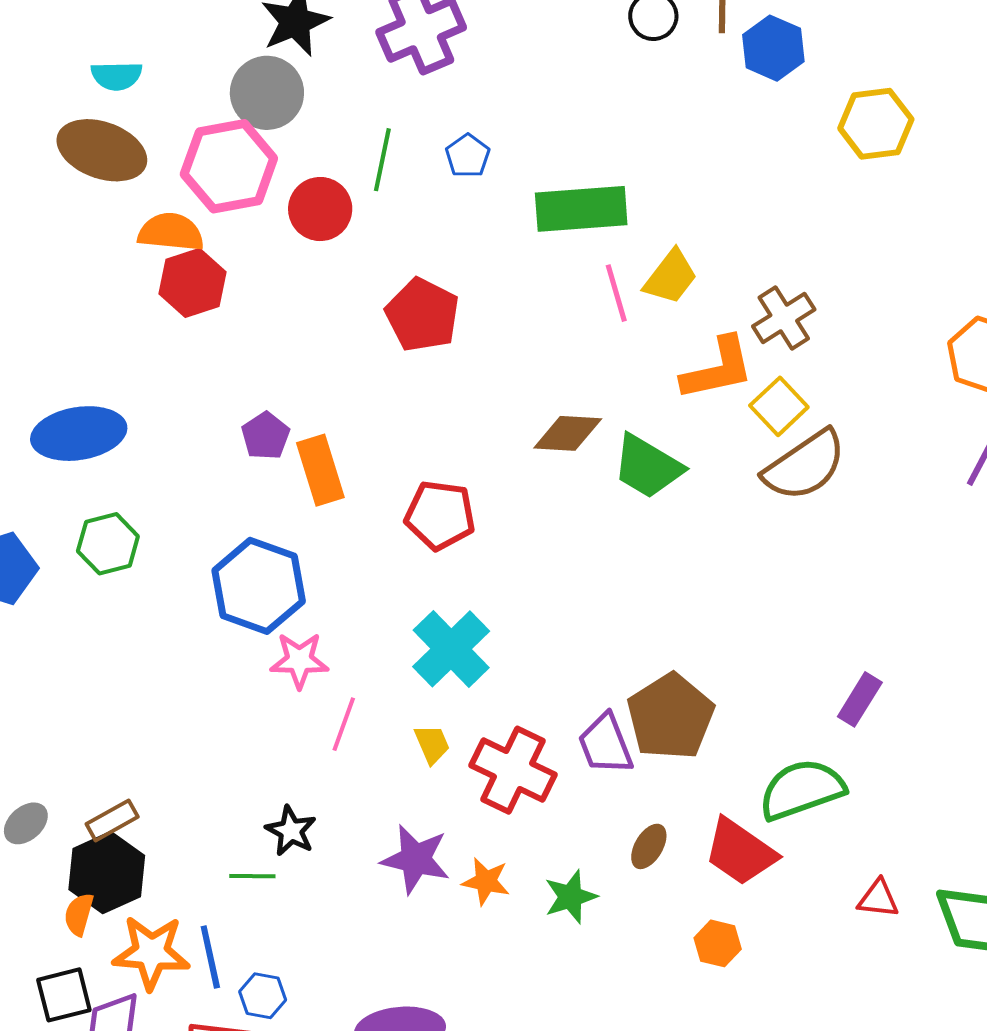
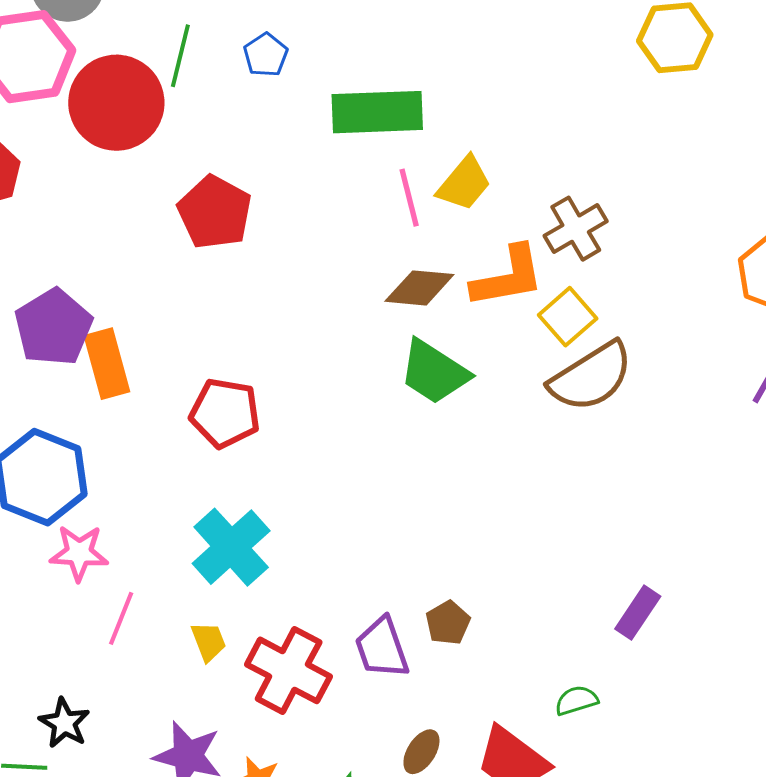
red circle: (320, 209) -> (116, 103), size x1.5
brown diamond: (568, 433) -> (419, 288), moved
purple pentagon: (266, 436) -> (53, 327), size x1.6
brown pentagon: (670, 717) -> (448, 623), size x0.5
green semicircle: (802, 790) -> (576, 700), size x0.5

